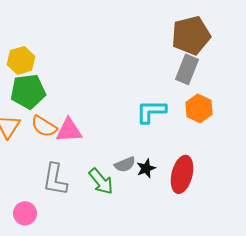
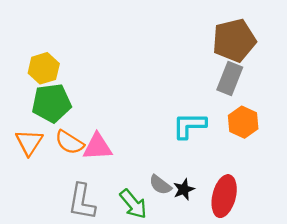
gray semicircle: (125, 164) -> (160, 185), turned 60

